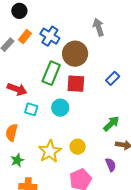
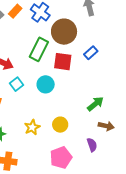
blue rectangle: (113, 78) -> (91, 53), moved
cyan square: (31, 109) -> (17, 84), turned 32
yellow star: (50, 151) -> (32, 127), size x0.7

